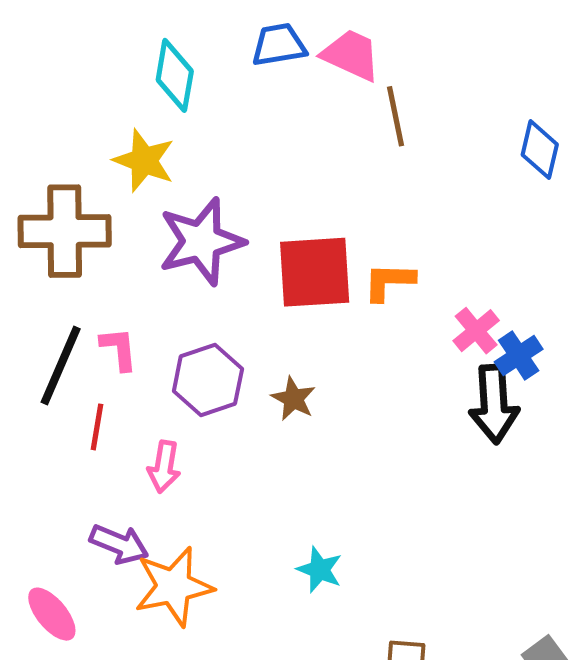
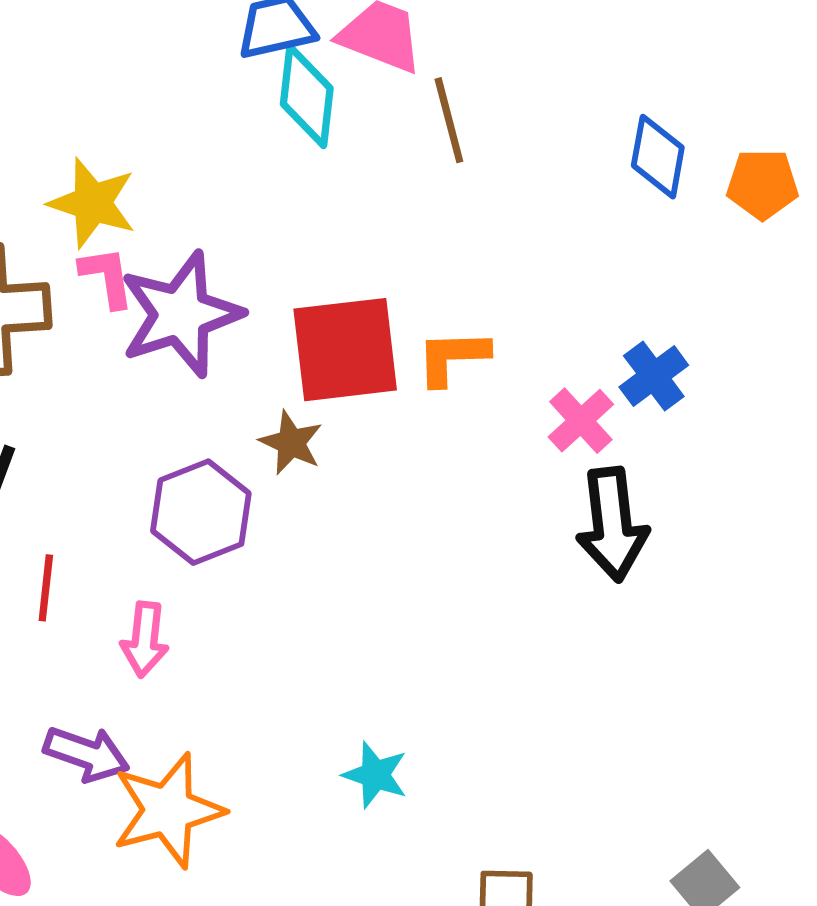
cyan diamond: (175, 75) -> (307, 96), moved
pink L-shape: (119, 349) -> (107, 277), moved
blue cross: (519, 355) -> (654, 376), moved
brown star: (293, 399) -> (291, 443), moved

